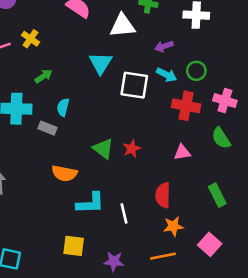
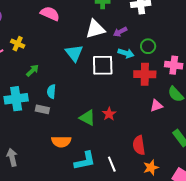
white triangle: (122, 26) -> (95, 29), moved
pink triangle: (182, 152) -> (156, 106), moved

